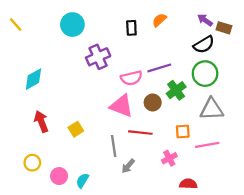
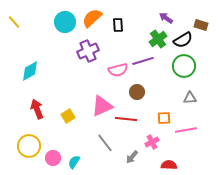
orange semicircle: (159, 20) -> (92, 18), moved, size x1.5
purple arrow: (205, 20) -> (166, 18), moved
green cross: (176, 90) -> (158, 39), moved
pink triangle: (121, 106) -> (102, 106), moved, turned -45
gray triangle: (212, 109) -> (190, 98), size x0.6
gray line: (114, 146) -> (105, 143), moved, turned -30
yellow circle: (32, 163) -> (29, 146), size x1.5
gray arrow: (128, 166) -> (132, 157), moved

